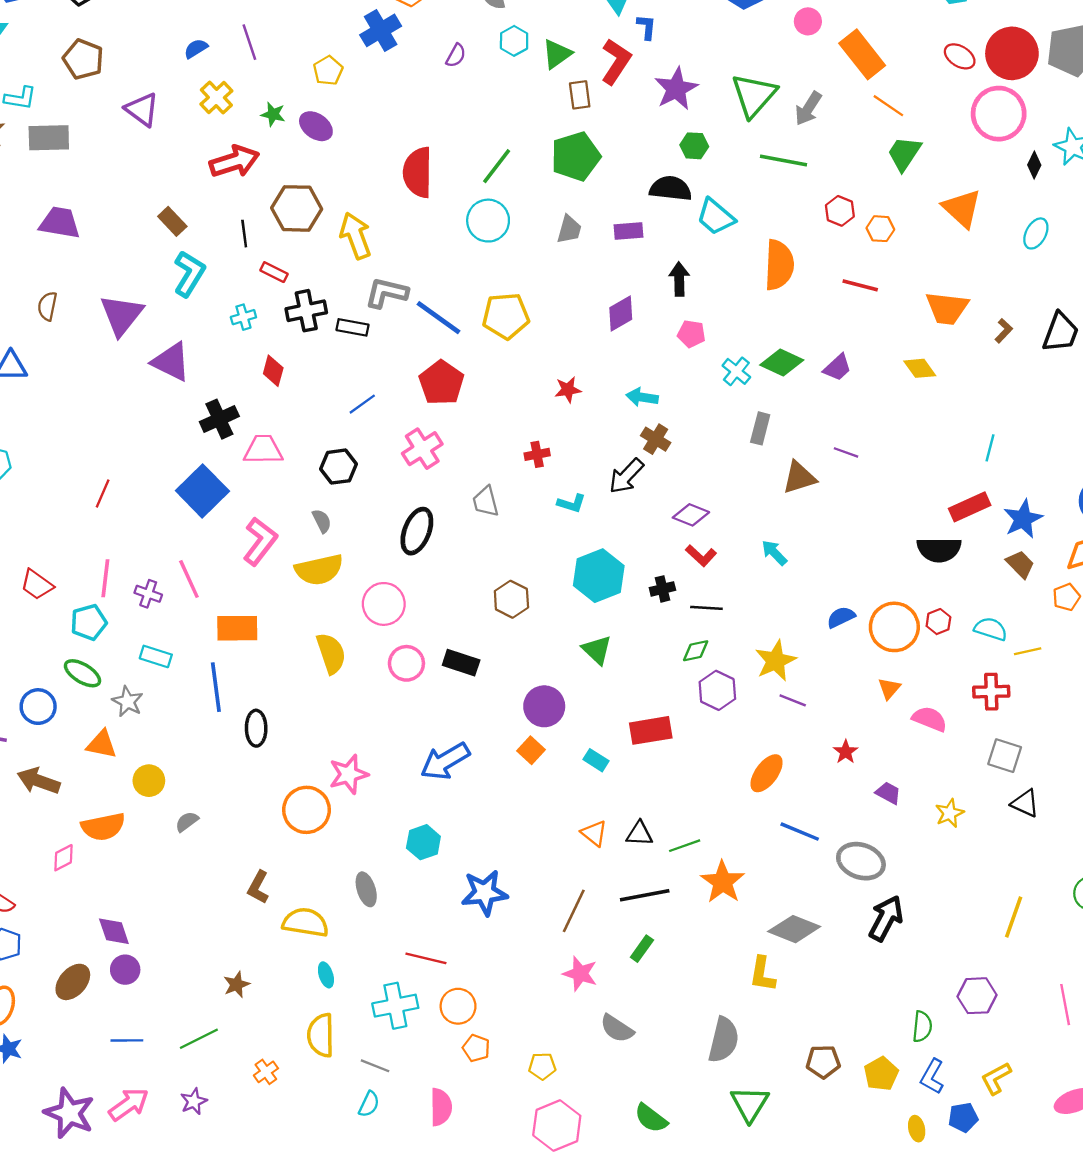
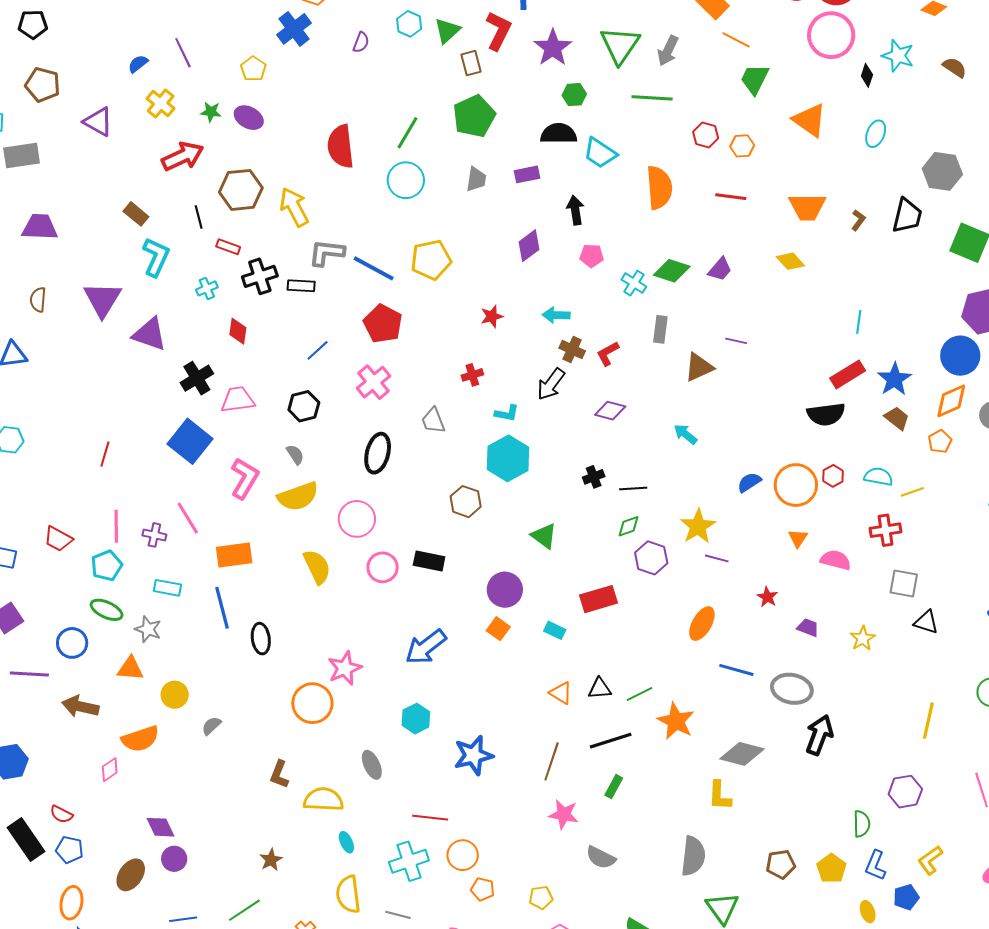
red L-shape: (701, 556) -> (608, 353), moved, turned 116
cyan hexagon: (599, 576) -> (508, 458), moved

